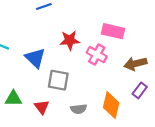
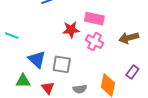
pink rectangle: (113, 31) -> (94, 19), moved
blue triangle: (35, 58) -> (37, 59), moved
brown arrow: (135, 64) -> (129, 38), moved

